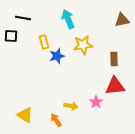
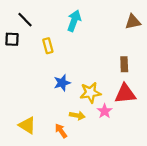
black line: (23, 18) -> (25, 20), turned 35
cyan arrow: (68, 19) -> (74, 21), turned 42
yellow star: (83, 45) -> (90, 93), moved
blue star: (57, 56) -> (62, 83), moved

